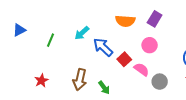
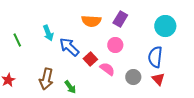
cyan arrow: (82, 33) -> (48, 33), turned -70
green line: (51, 40) -> (17, 40), turned -48
gray circle: (160, 82) -> (133, 77), moved

